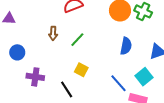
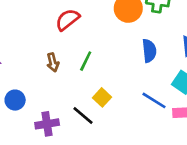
yellow square: (81, 70) -> (102, 97), turned 32
black line: (67, 89) -> (83, 116), moved

